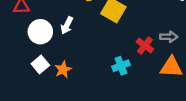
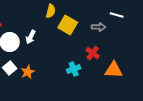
gray arrow: (169, 37) -> (99, 27), moved

